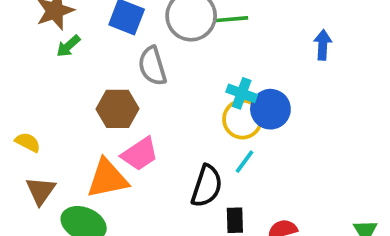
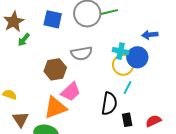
blue arrow: (323, 45) -> (150, 35), moved, turned -91
gray semicircle: (152, 66) -> (82, 53), moved, turned -75

